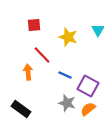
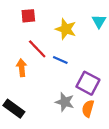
blue line: (65, 75) -> (60, 60), moved
orange semicircle: (88, 109) -> (88, 109), turned -35

